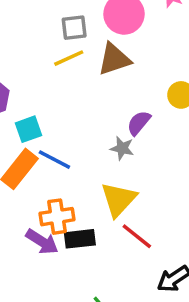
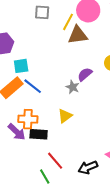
gray square: (74, 28) -> (42, 12), moved
yellow line: (69, 58) -> (68, 22), moved, turned -48
yellow triangle: (118, 199) -> (65, 116), size x0.7
red line: (137, 236) -> (55, 161), moved

